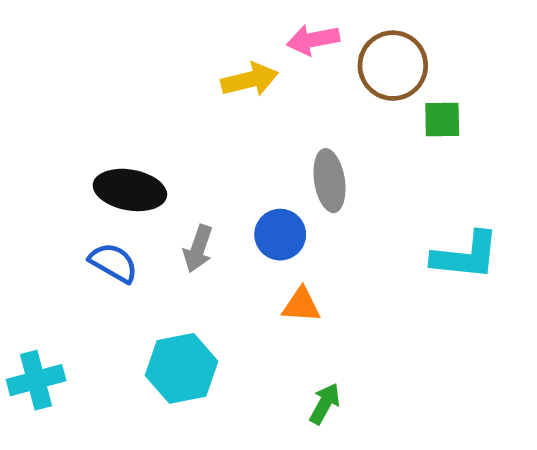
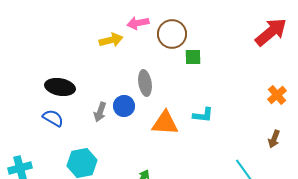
gray arrow: (198, 249) -> (100, 112), moved
cyan L-shape: (466, 256) -> (203, 115), size x0.7
orange triangle: (301, 305) -> (165, 123), moved, size x1.6

